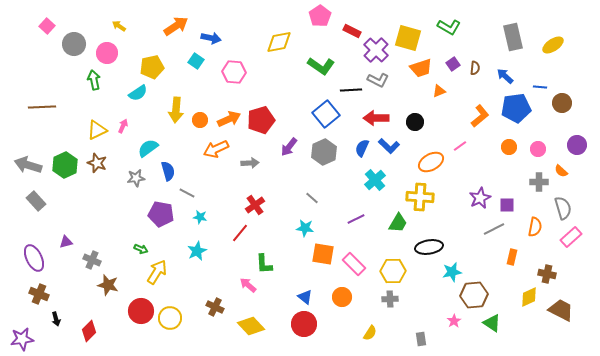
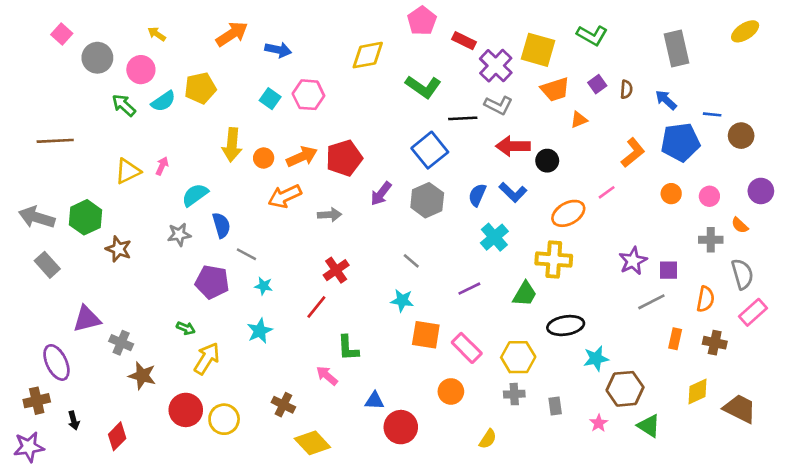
yellow ellipse: (553, 45) -> (745, 31), moved
cyan square: (196, 61) -> (270, 99), moved
green arrow: (94, 80) -> (124, 105), turned -36
cyan semicircle: (138, 93) -> (163, 101), moved
red arrow: (376, 118) -> (513, 146), moved
brown star: (97, 163) -> (118, 249), moved
purple triangle: (66, 242) -> (87, 319), size x1.6
purple ellipse: (34, 258) -> (56, 362), moved
brown cross: (547, 274) -> (715, 343), moved
brown cross: (39, 294) -> (37, 401), moved, turned -36
blue triangle: (305, 297) -> (374, 401), moved, turned -35
yellow diamond: (251, 326) -> (312, 443), moved
gray rectangle: (421, 339) -> (555, 406), moved

